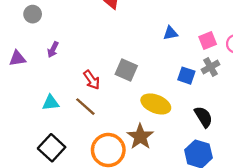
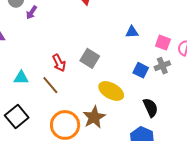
pink square: (208, 40) -> (163, 43), turned 35
purple arrow: (53, 49) -> (32, 12), moved

